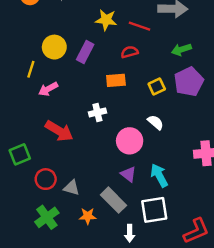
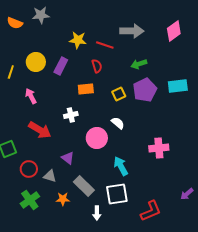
red semicircle: (130, 52) -> (97, 66), turned 88
yellow line: (31, 69) -> (11, 72), moved
pink arrow: (48, 89) -> (31, 96), turned 91
purple triangle: (128, 174) -> (68, 158), moved

